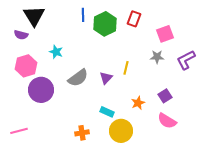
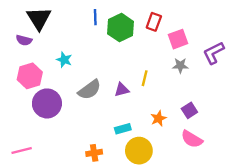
pink square: (165, 34) -> (178, 39), moved
purple L-shape: (186, 60) -> (214, 53), moved
purple triangle: (106, 78) -> (122, 90), turned 32
cyan rectangle: (107, 112) -> (123, 129), turned -40

